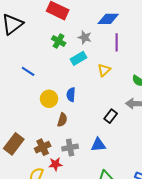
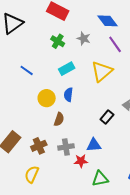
blue diamond: (108, 19) -> (107, 21), turned 50
purple line: (117, 42) -> (115, 44), turned -36
cyan rectangle: (79, 58) -> (67, 69), moved
yellow triangle: (104, 70) -> (102, 71), size x1.6
red star: (55, 164) -> (81, 161), moved

